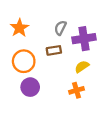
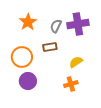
orange star: (19, 28) -> (28, 22), moved
purple cross: (84, 39) -> (78, 24), moved

